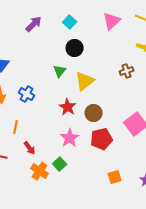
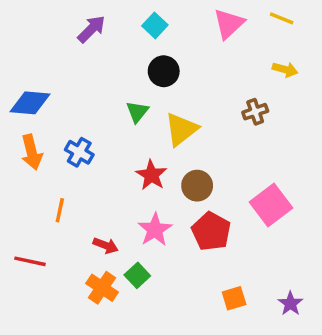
red pentagon: (102, 139) -> (211, 231), turned -30
red arrow: (30, 148) -> (106, 245), moved, turned -32

